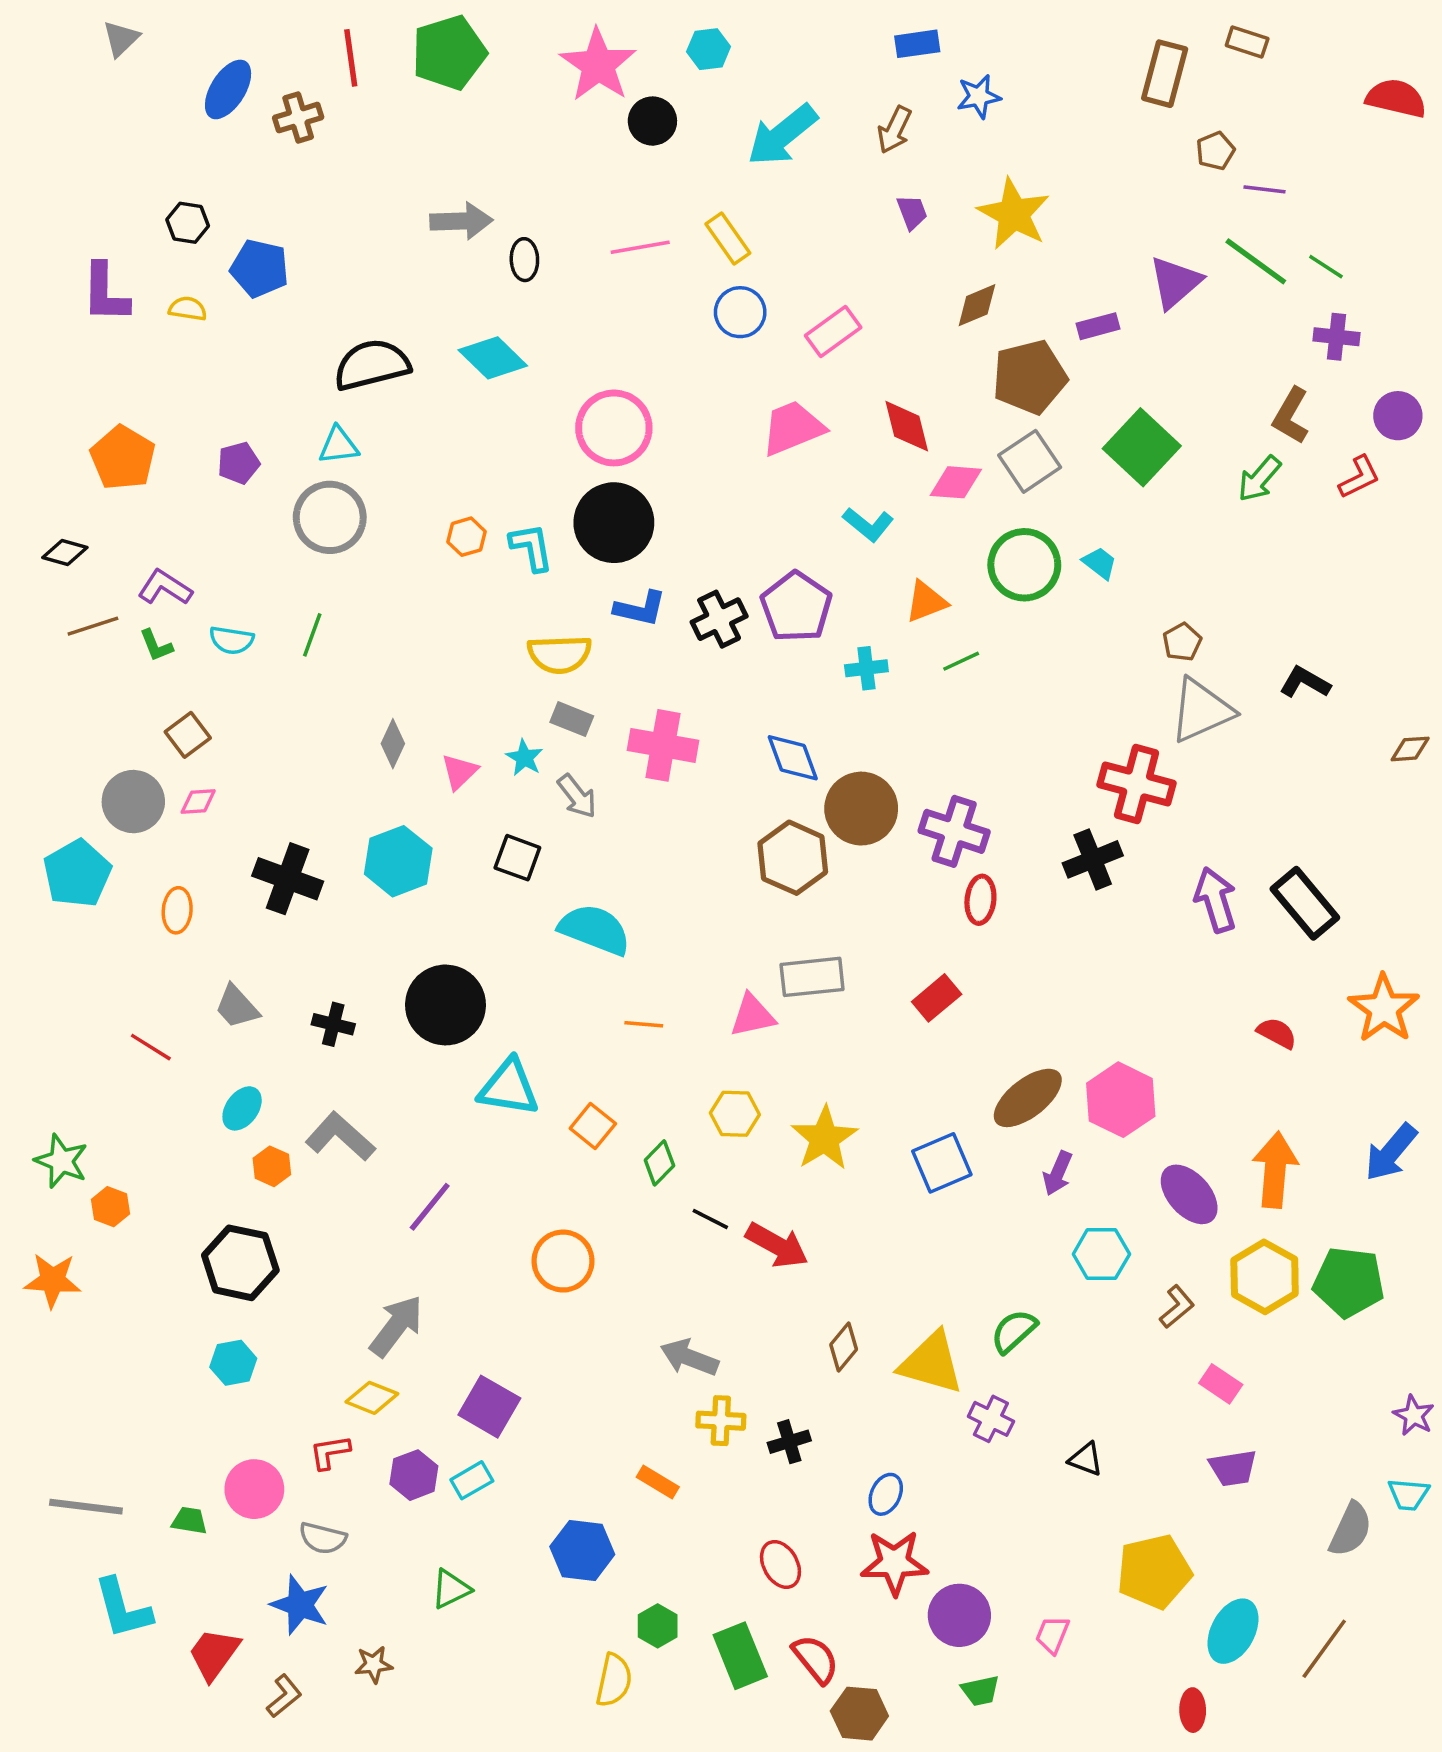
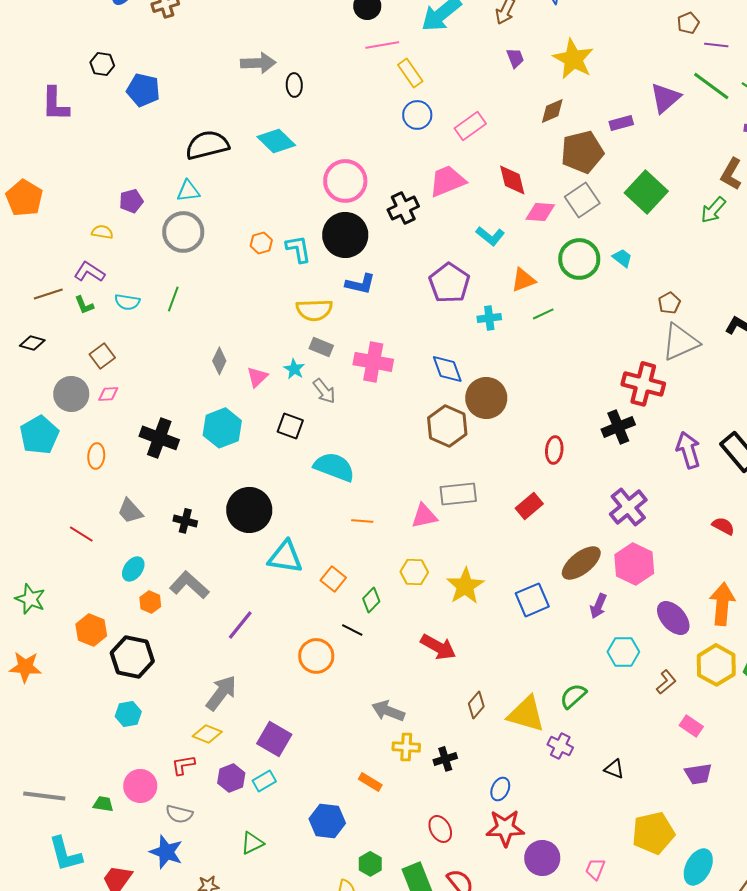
pink line: (640, 247) -> (382, 45), moved
yellow semicircle: (188, 309) -> (102, 232), moved
orange pentagon: (123, 458) -> (24, 198), moved
black diamond: (65, 552) -> (32, 343), moved
black cross: (719, 619) -> (403, 208), moved
purple cross: (954, 831) -> (628, 507), moved, turned 33
orange hexagon: (111, 1207) -> (91, 630), moved, size x1.4
black line: (710, 1219) -> (352, 630), moved

